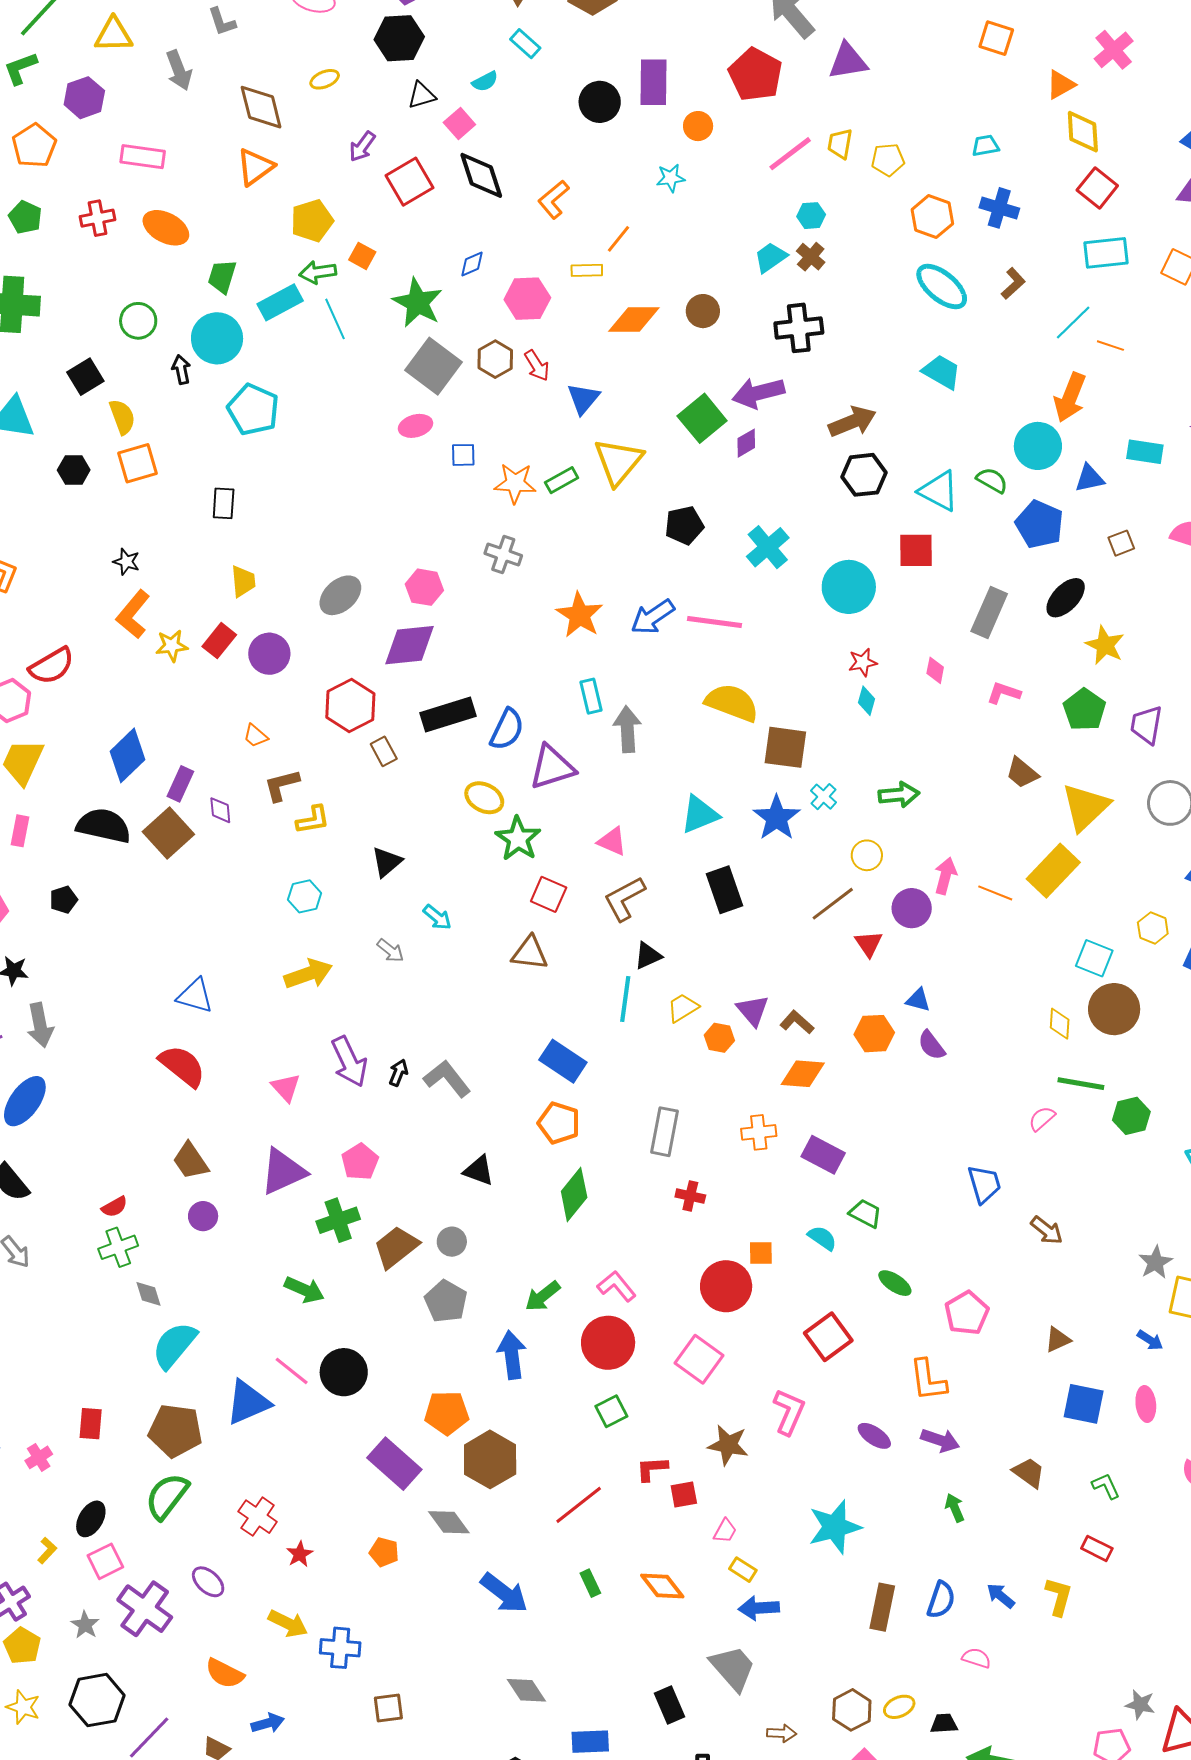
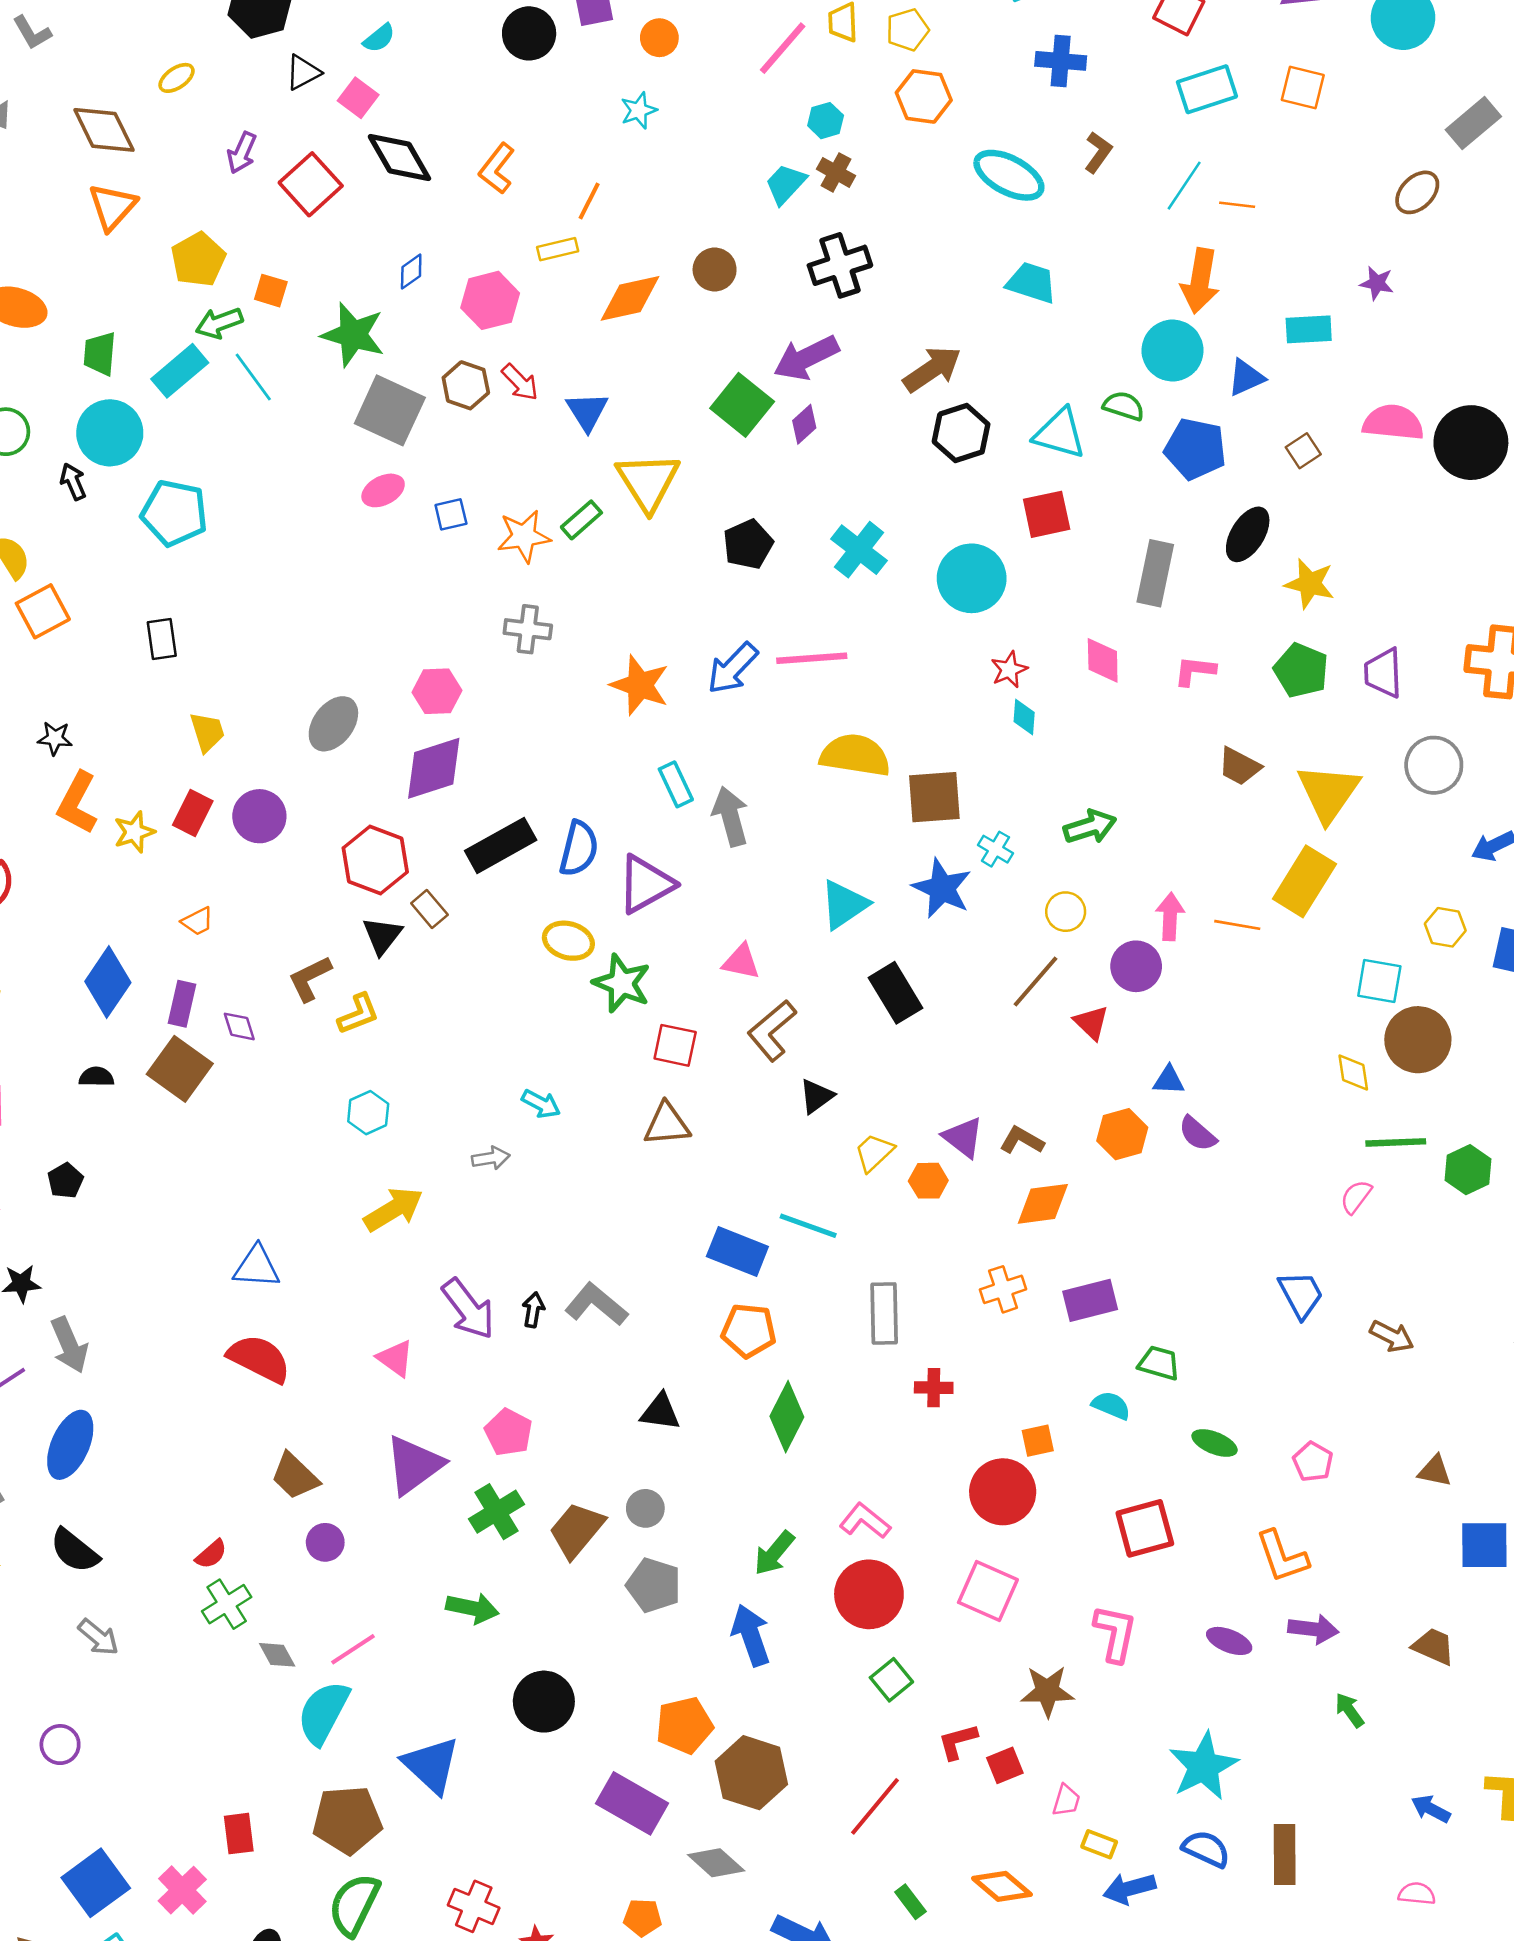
orange hexagon: (932, 217) -> (924, 96), moved
pink diamond: (935, 670) -> (1103, 660), size x1.4
orange trapezoid: (256, 736) -> (197, 921), moved, turned -56
black semicircle: (104, 826) -> (96, 1077), size x0.5
black triangle: (387, 862) -> (382, 936), moved
gray arrow: (390, 951) -> (491, 1158), turned -36
cyan line: (625, 999) -> (808, 1226), moved, turned -66
purple rectangle: (823, 1155) -> (1090, 1300), turned -30
pink pentagon: (967, 1313) -> (1313, 1462), size x0.7
red square: (828, 1337) -> (1145, 1528), turned 33
brown triangle: (1058, 1340) -> (1435, 1471), turned 48
pink line: (292, 1371) -> (353, 1649), moved, turned -60
blue triangle: (248, 1402) -> (431, 1765), turned -42
pink cross: (39, 1457) -> (182, 1890), size x1.4
blue semicircle: (941, 1600) -> (1206, 1849), moved, turned -72

